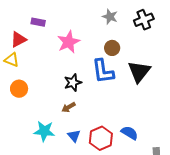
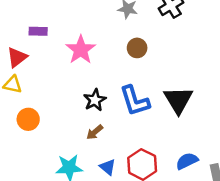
blue L-shape: (103, 71) -> (135, 101), moved
black triangle: (139, 71) -> (178, 100), moved
blue semicircle: (129, 133) -> (187, 161), moved, turned -48

